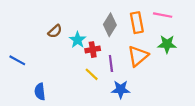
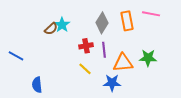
cyan star: (78, 40) -> (62, 25), moved
green star: (167, 44) -> (148, 58), moved
orange triangle: (138, 56) -> (123, 63), moved, turned 35
purple line: (111, 64) -> (104, 50), moved

